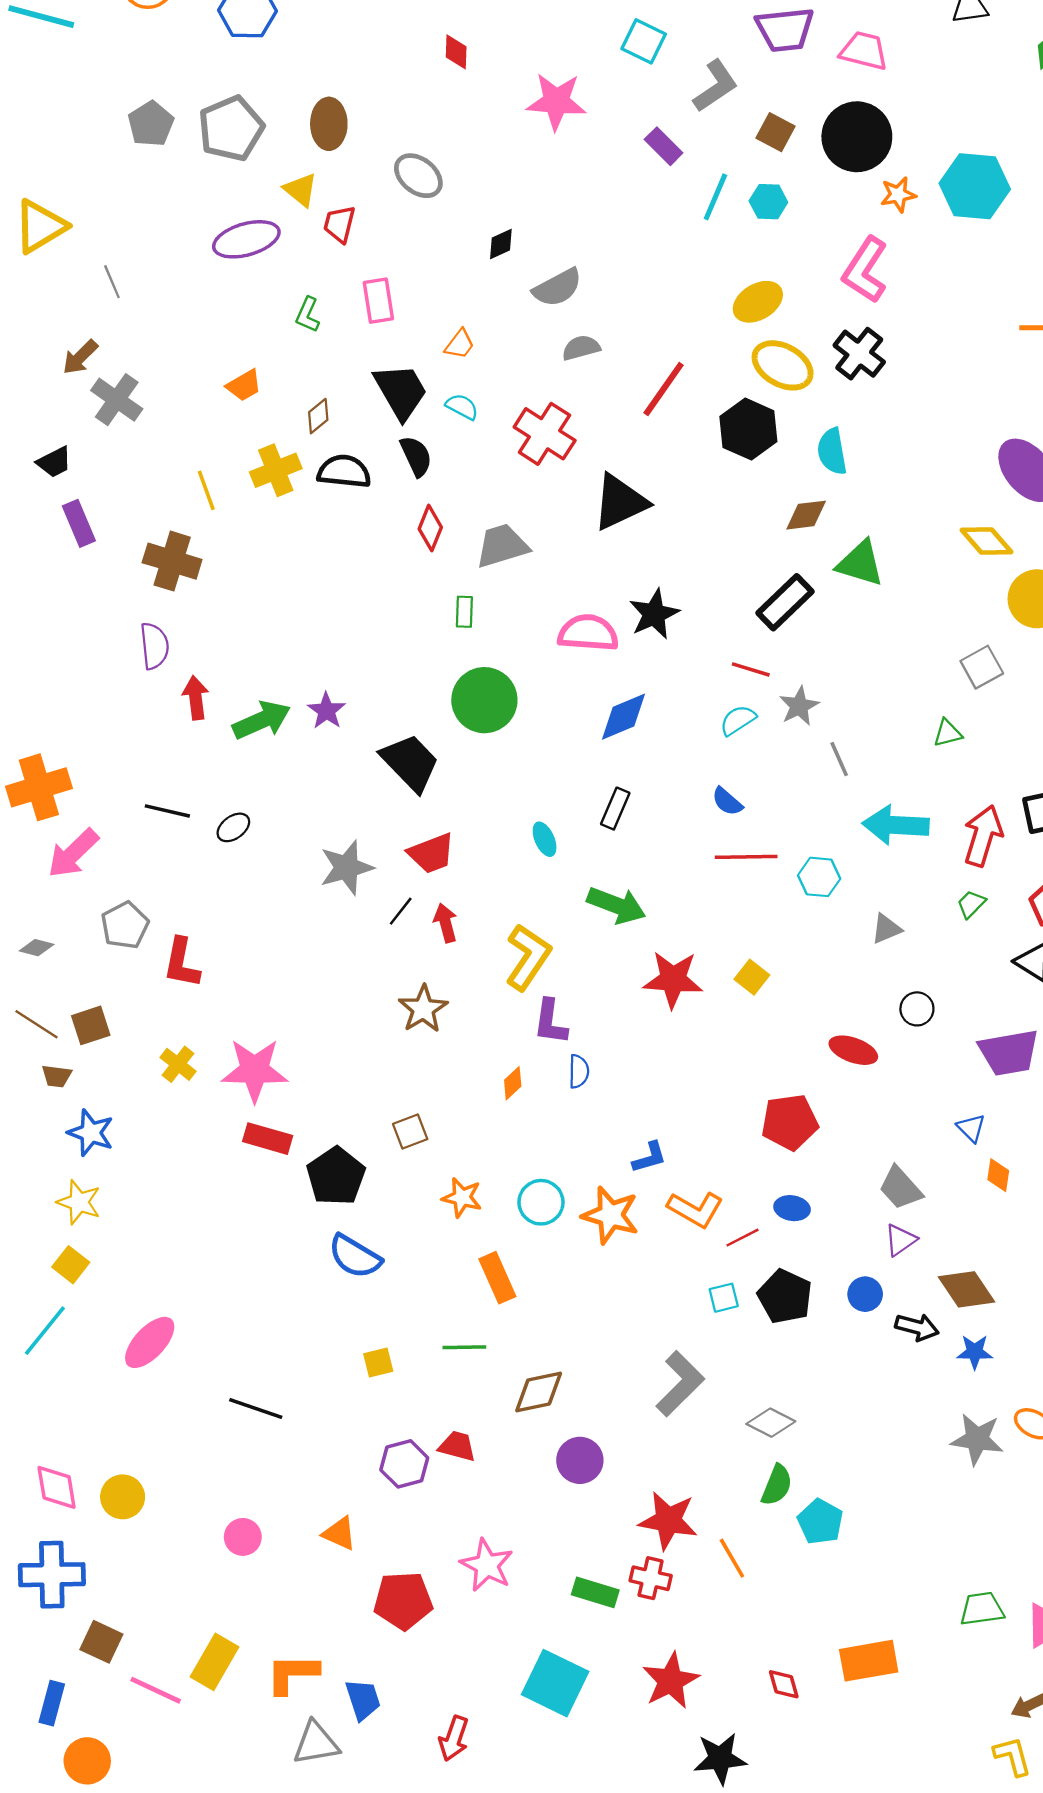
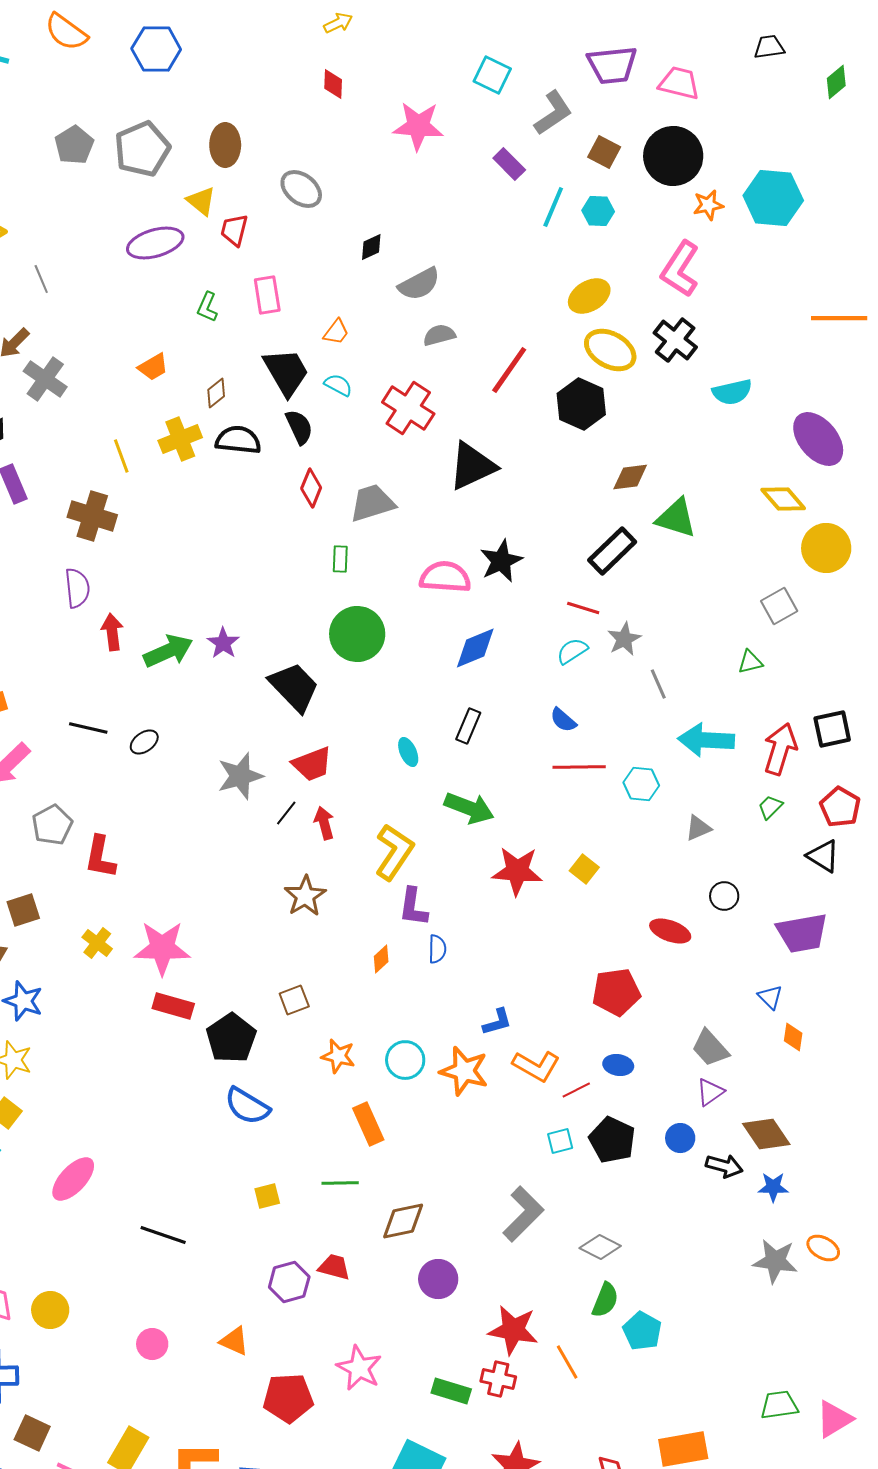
cyan semicircle: (832, 451) -> (732, 392), moved, turned -93

